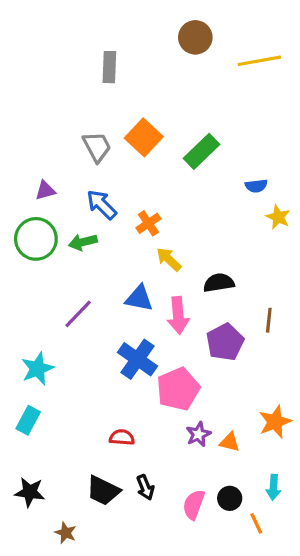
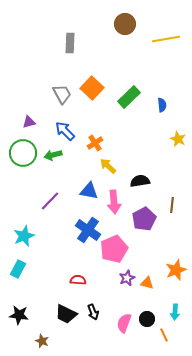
blue semicircle: (256, 186) -> (162, 105), moved, turned -88

